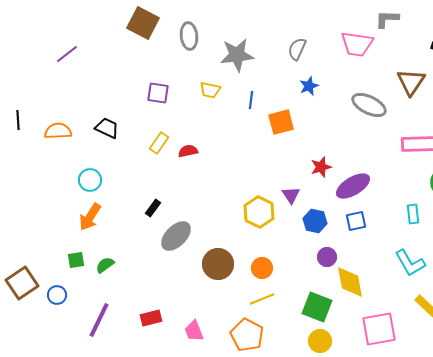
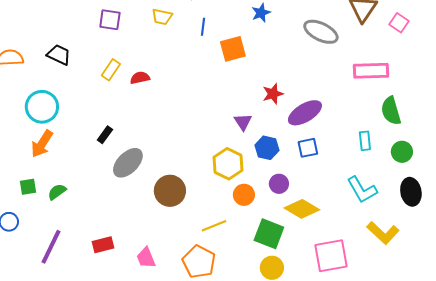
cyan circle: (90, 180) -> (42, 107), size x1.4
yellow hexagon: (259, 212) -> (228, 164), moved
orange circle: (262, 268) -> (244, 195), moved
yellow diamond: (350, 282) -> (302, 209), turned -48

